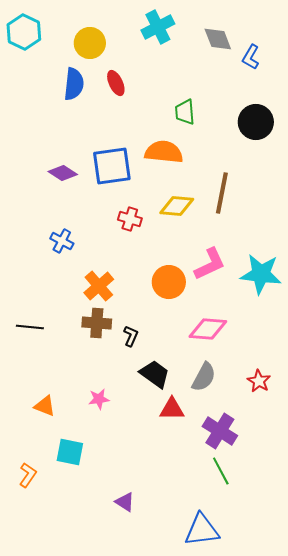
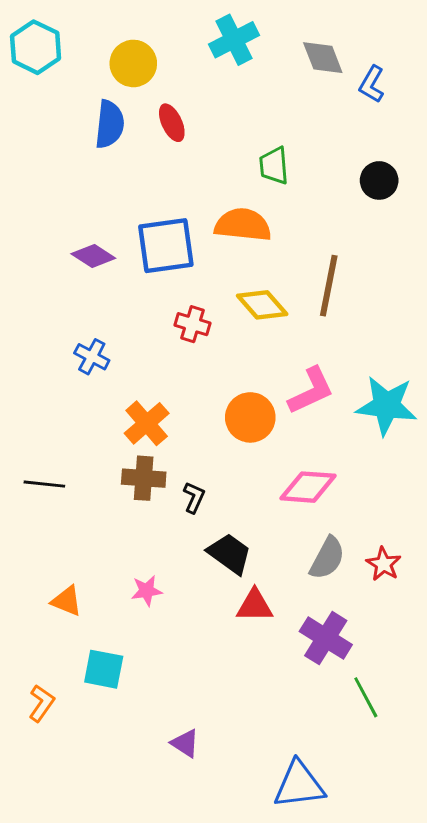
black circle: (256, 122) -> (379, 180), size x0.7
yellow diamond: (177, 206) -> (262, 305), turned 44
gray semicircle: (204, 377) -> (327, 558), moved
green line: (221, 471) -> (366, 697), moved

